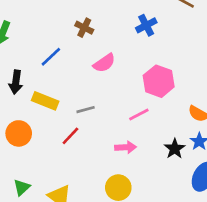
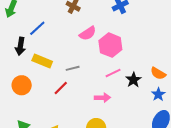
blue line: (51, 57) -> (37, 28), moved
pink hexagon: (159, 81) -> (110, 45), moved
black star: (175, 149) -> (133, 80), moved

